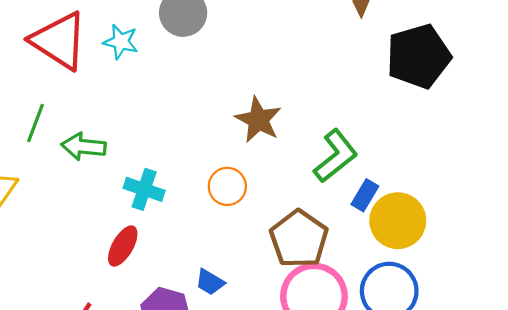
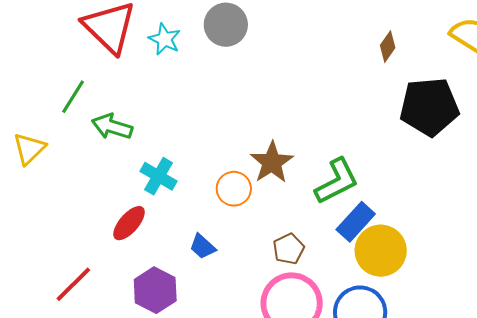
brown star: (258, 120) -> (272, 162), moved
blue rectangle: (365, 195) -> (356, 222), size x1.4
brown pentagon: (299, 239) -> (289, 249), size x0.6
blue trapezoid: (210, 282) -> (202, 247), moved

